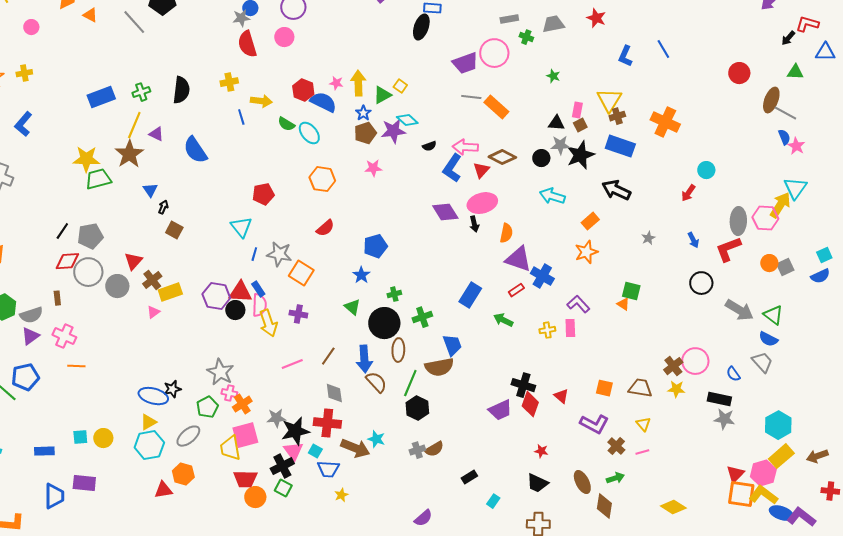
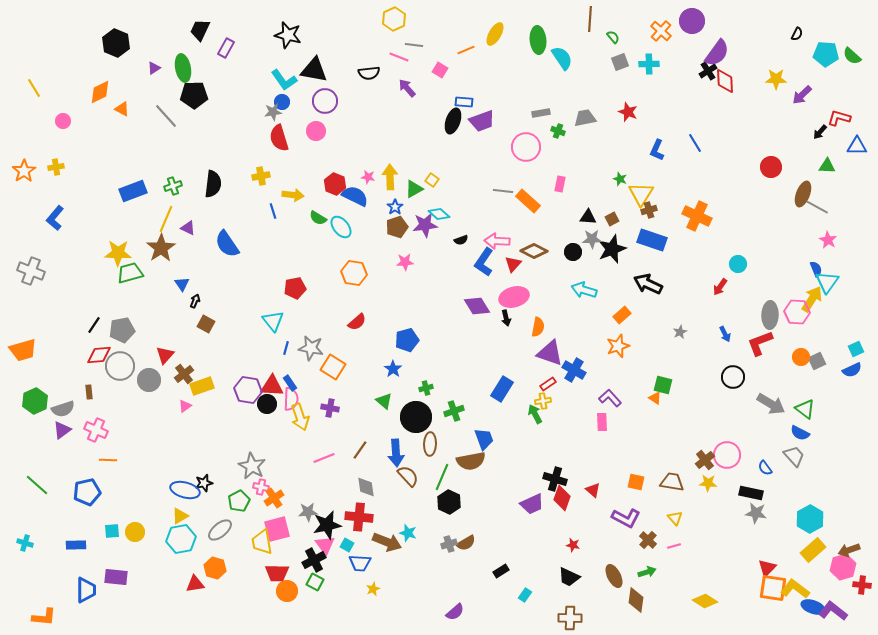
purple trapezoid: (465, 63) -> (482, 121), moved
green star: (553, 76) -> (620, 179), moved
pink rectangle: (577, 110) -> (560, 184), moved
blue semicircle: (784, 137) -> (816, 269), moved
green arrow: (503, 320) -> (535, 414), turned 36
yellow cross: (547, 330) -> (543, 401), moved
blue pentagon: (25, 377) -> (87, 492), moved
pink hexagon: (763, 473) -> (843, 567), moved

